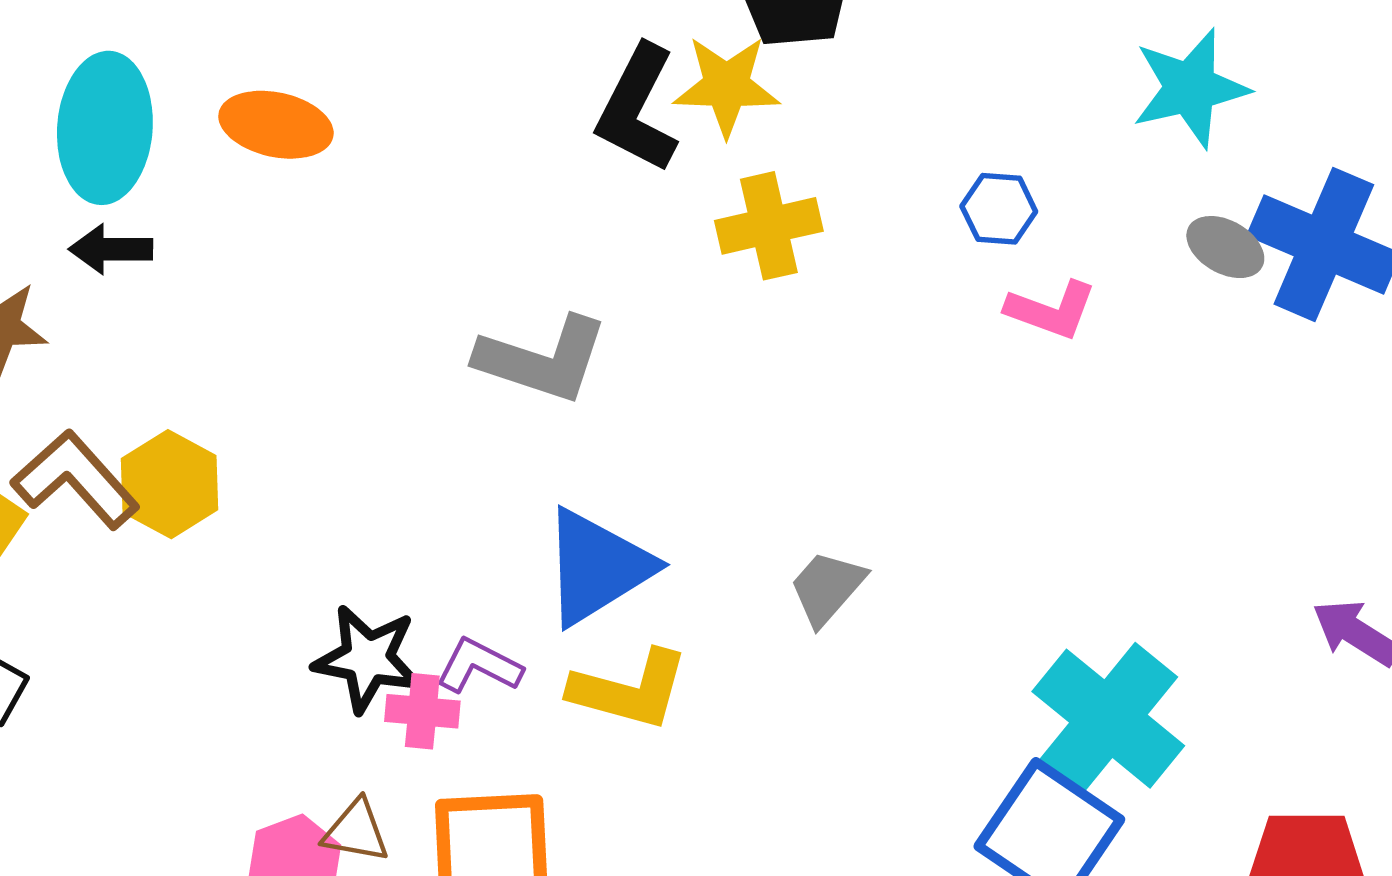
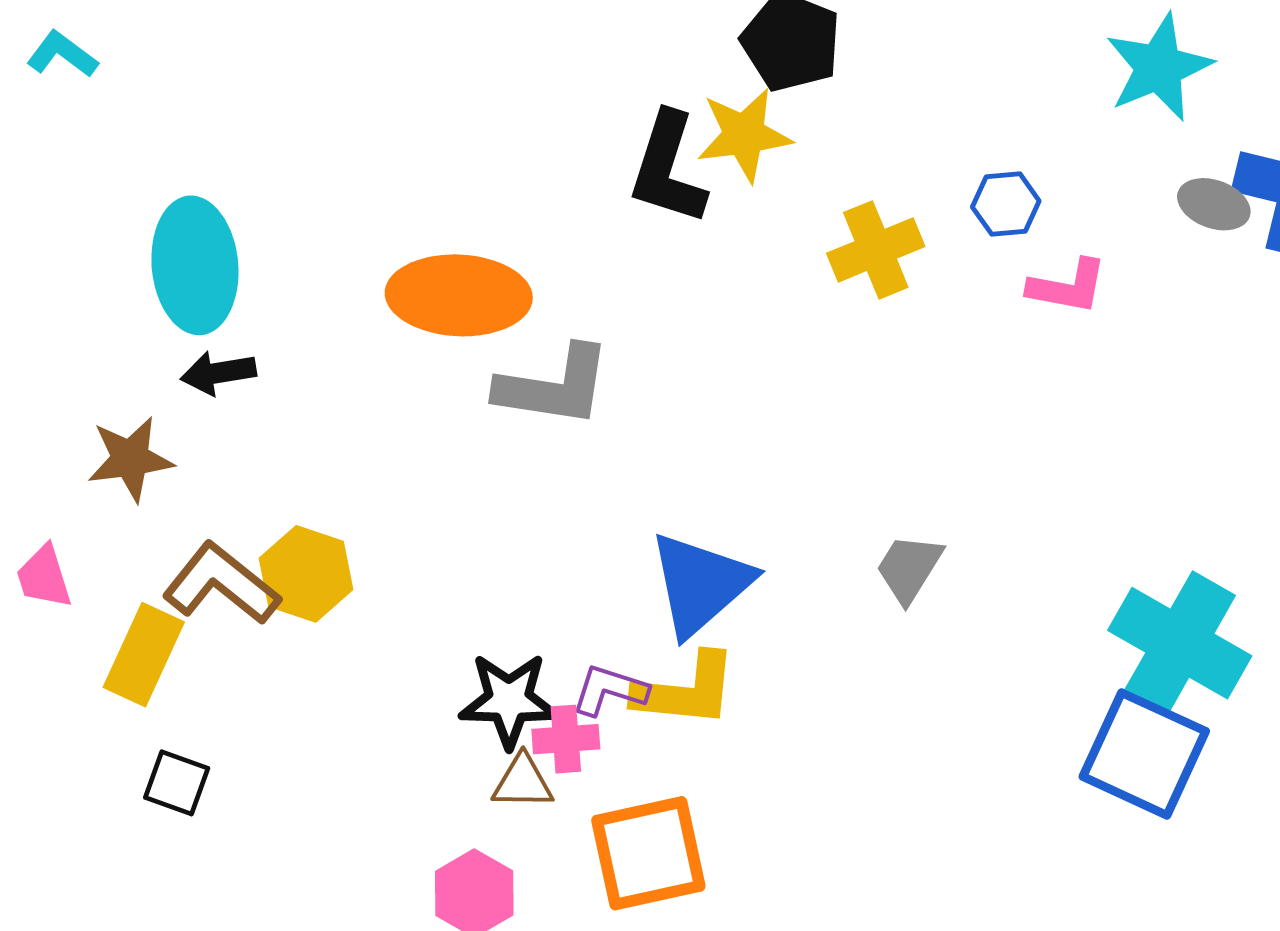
orange ellipse: (276, 125) -> (459, 295), moved, size x1.4
yellow cross: (769, 226) -> (876, 250), moved
gray L-shape: (542, 359) -> (554, 386), moved
yellow L-shape: (630, 690) -> (686, 690), moved
brown triangle: (356, 831) -> (523, 782), moved

